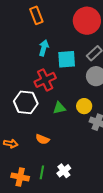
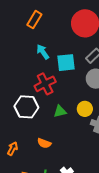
orange rectangle: (36, 15) -> (34, 20), turned 54
cyan arrow: (44, 48) -> (43, 52), turned -49
orange arrow: (11, 144) -> (13, 148), turned -72

